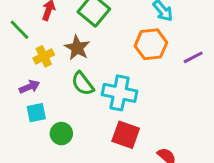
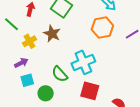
green semicircle: (83, 84) -> (60, 74), moved
cyan cross: (120, 93) -> (83, 62), turned -30

